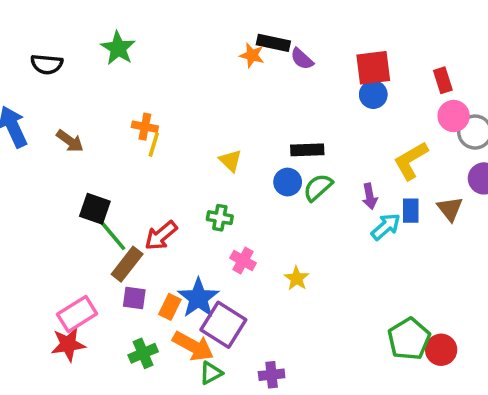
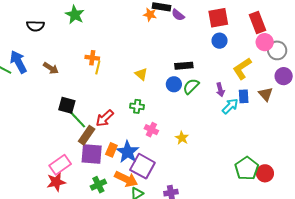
red rectangle: (443, 80) -> (258, 22), size x1.5
blue circle: (373, 95) -> (220, 41), moved
purple square: (134, 298) -> (92, 154), size x1.6
orange rectangle: (170, 307) -> (111, 150), moved

